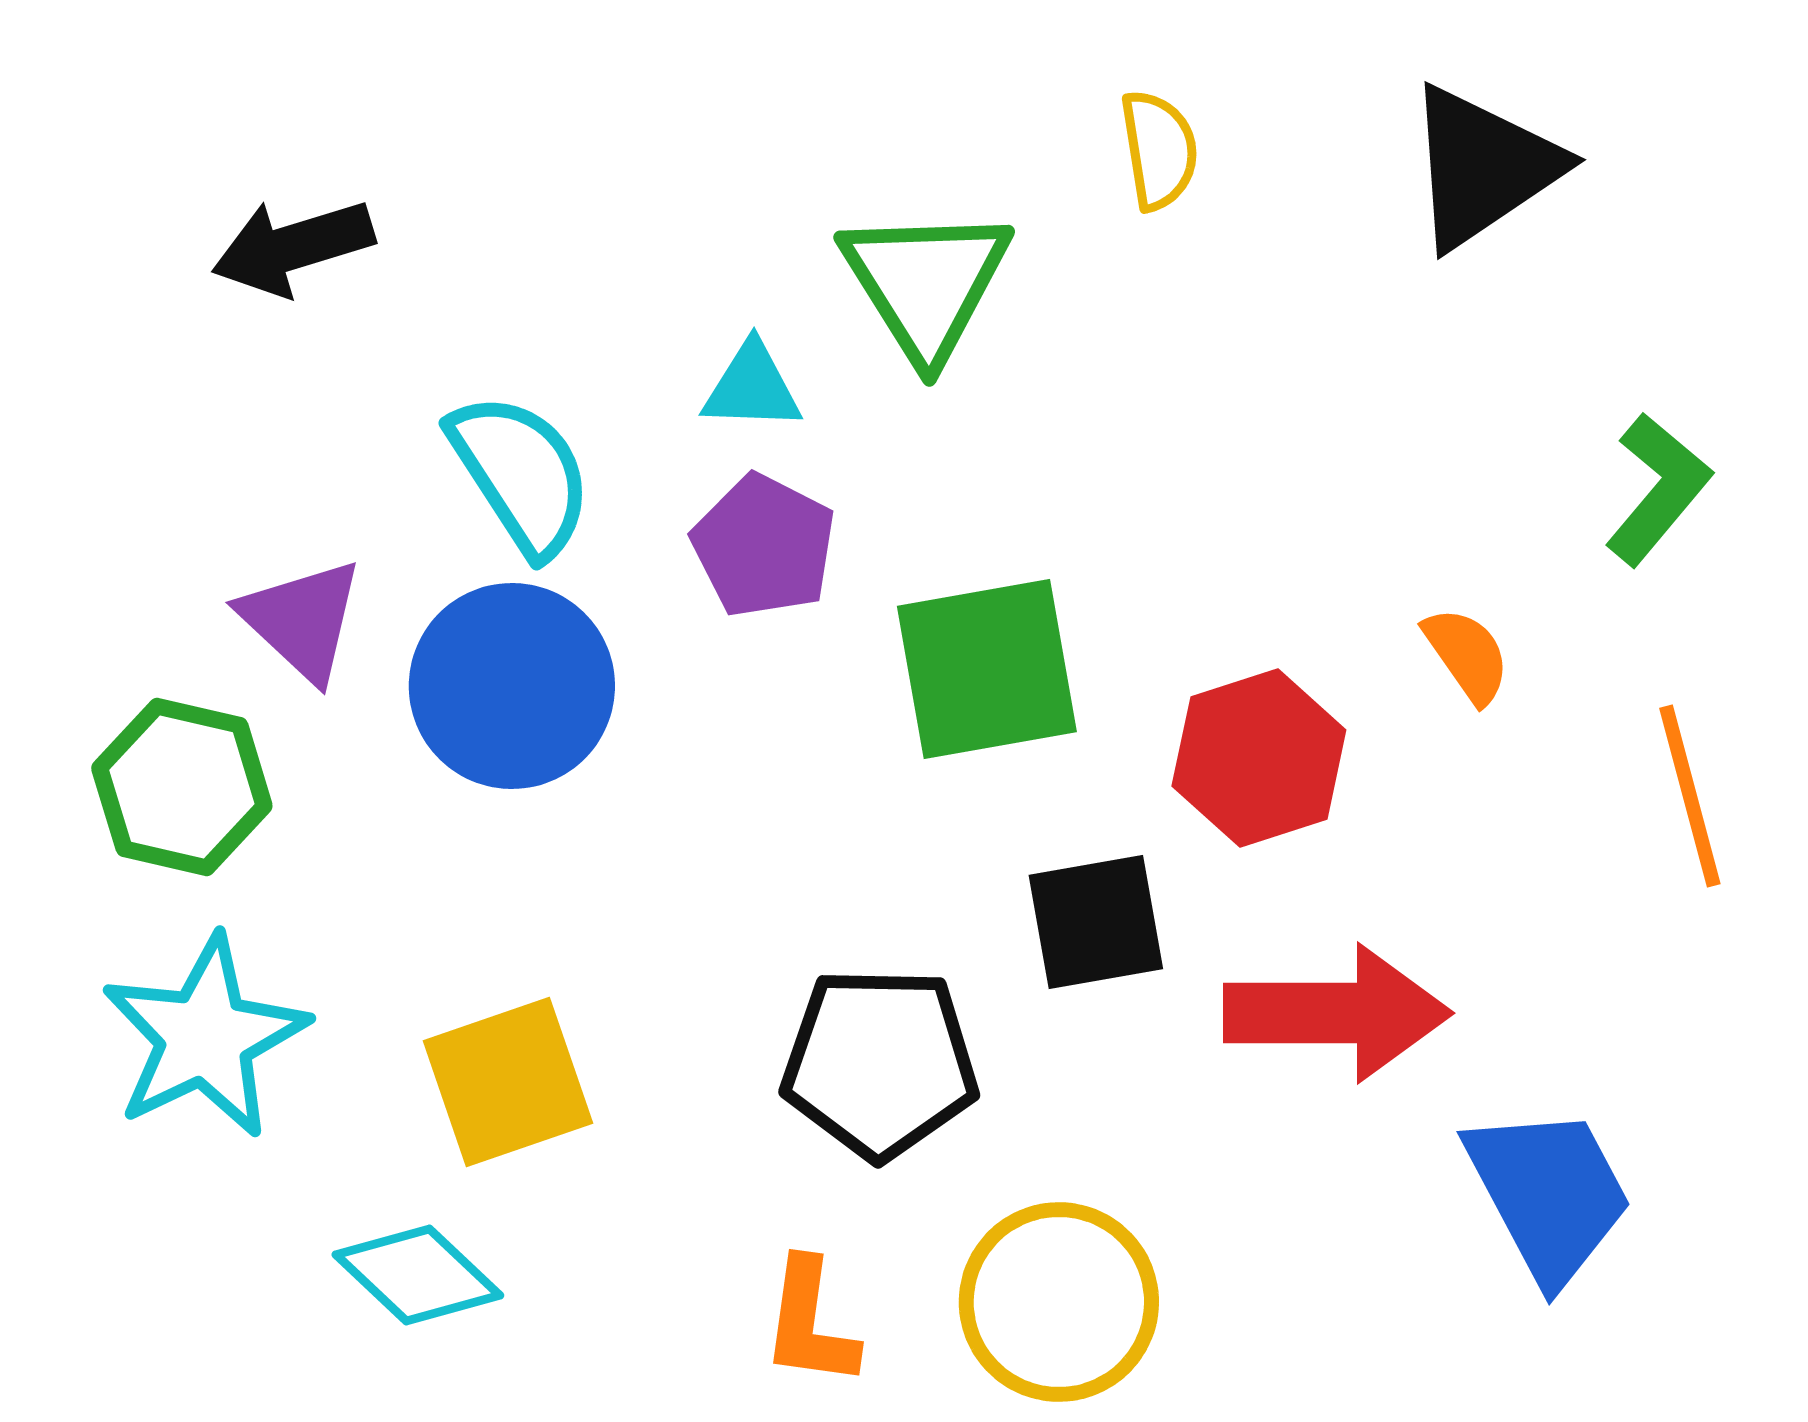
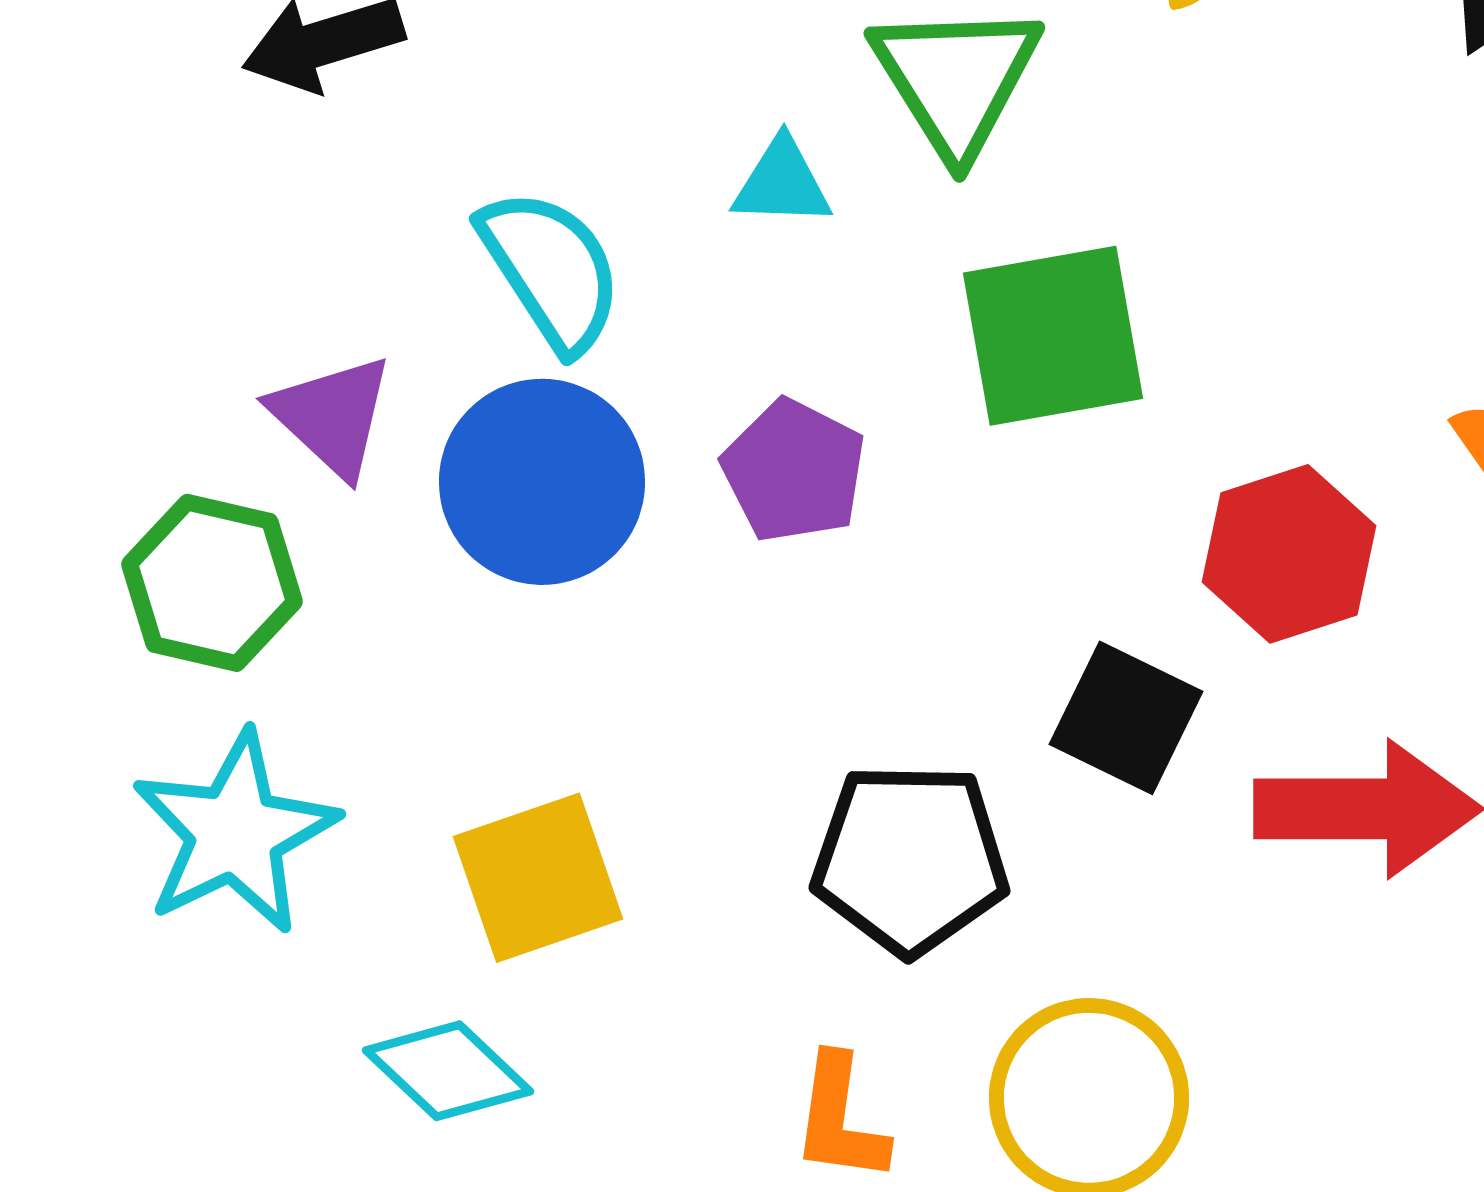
purple pentagon: (764, 546) -> (794, 471), moved
green square: (987, 669) -> (1053, 336), moved
black square: (1096, 922) -> (1126, 718), turned 36

